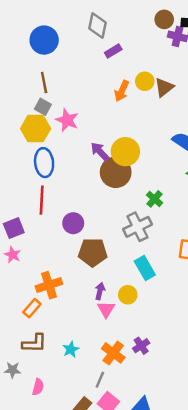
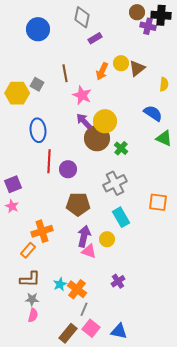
brown line: (44, 82) -> (65, 73), moved
pink star: (67, 120) -> (82, 95), moved
yellow hexagon: (36, 129) -> (17, 93), moved
green cross: (154, 199) -> (121, 148), moved
red line: (42, 200) -> (49, 161), moved
purple circle: (73, 223) -> (68, 169), moved
purple arrow: (100, 291) -> (84, 236), size x1.5
pink triangle: (106, 309) -> (89, 251), turned -42
orange cross: (113, 353) -> (77, 289), moved
gray star: (13, 370) -> (32, 299), moved

